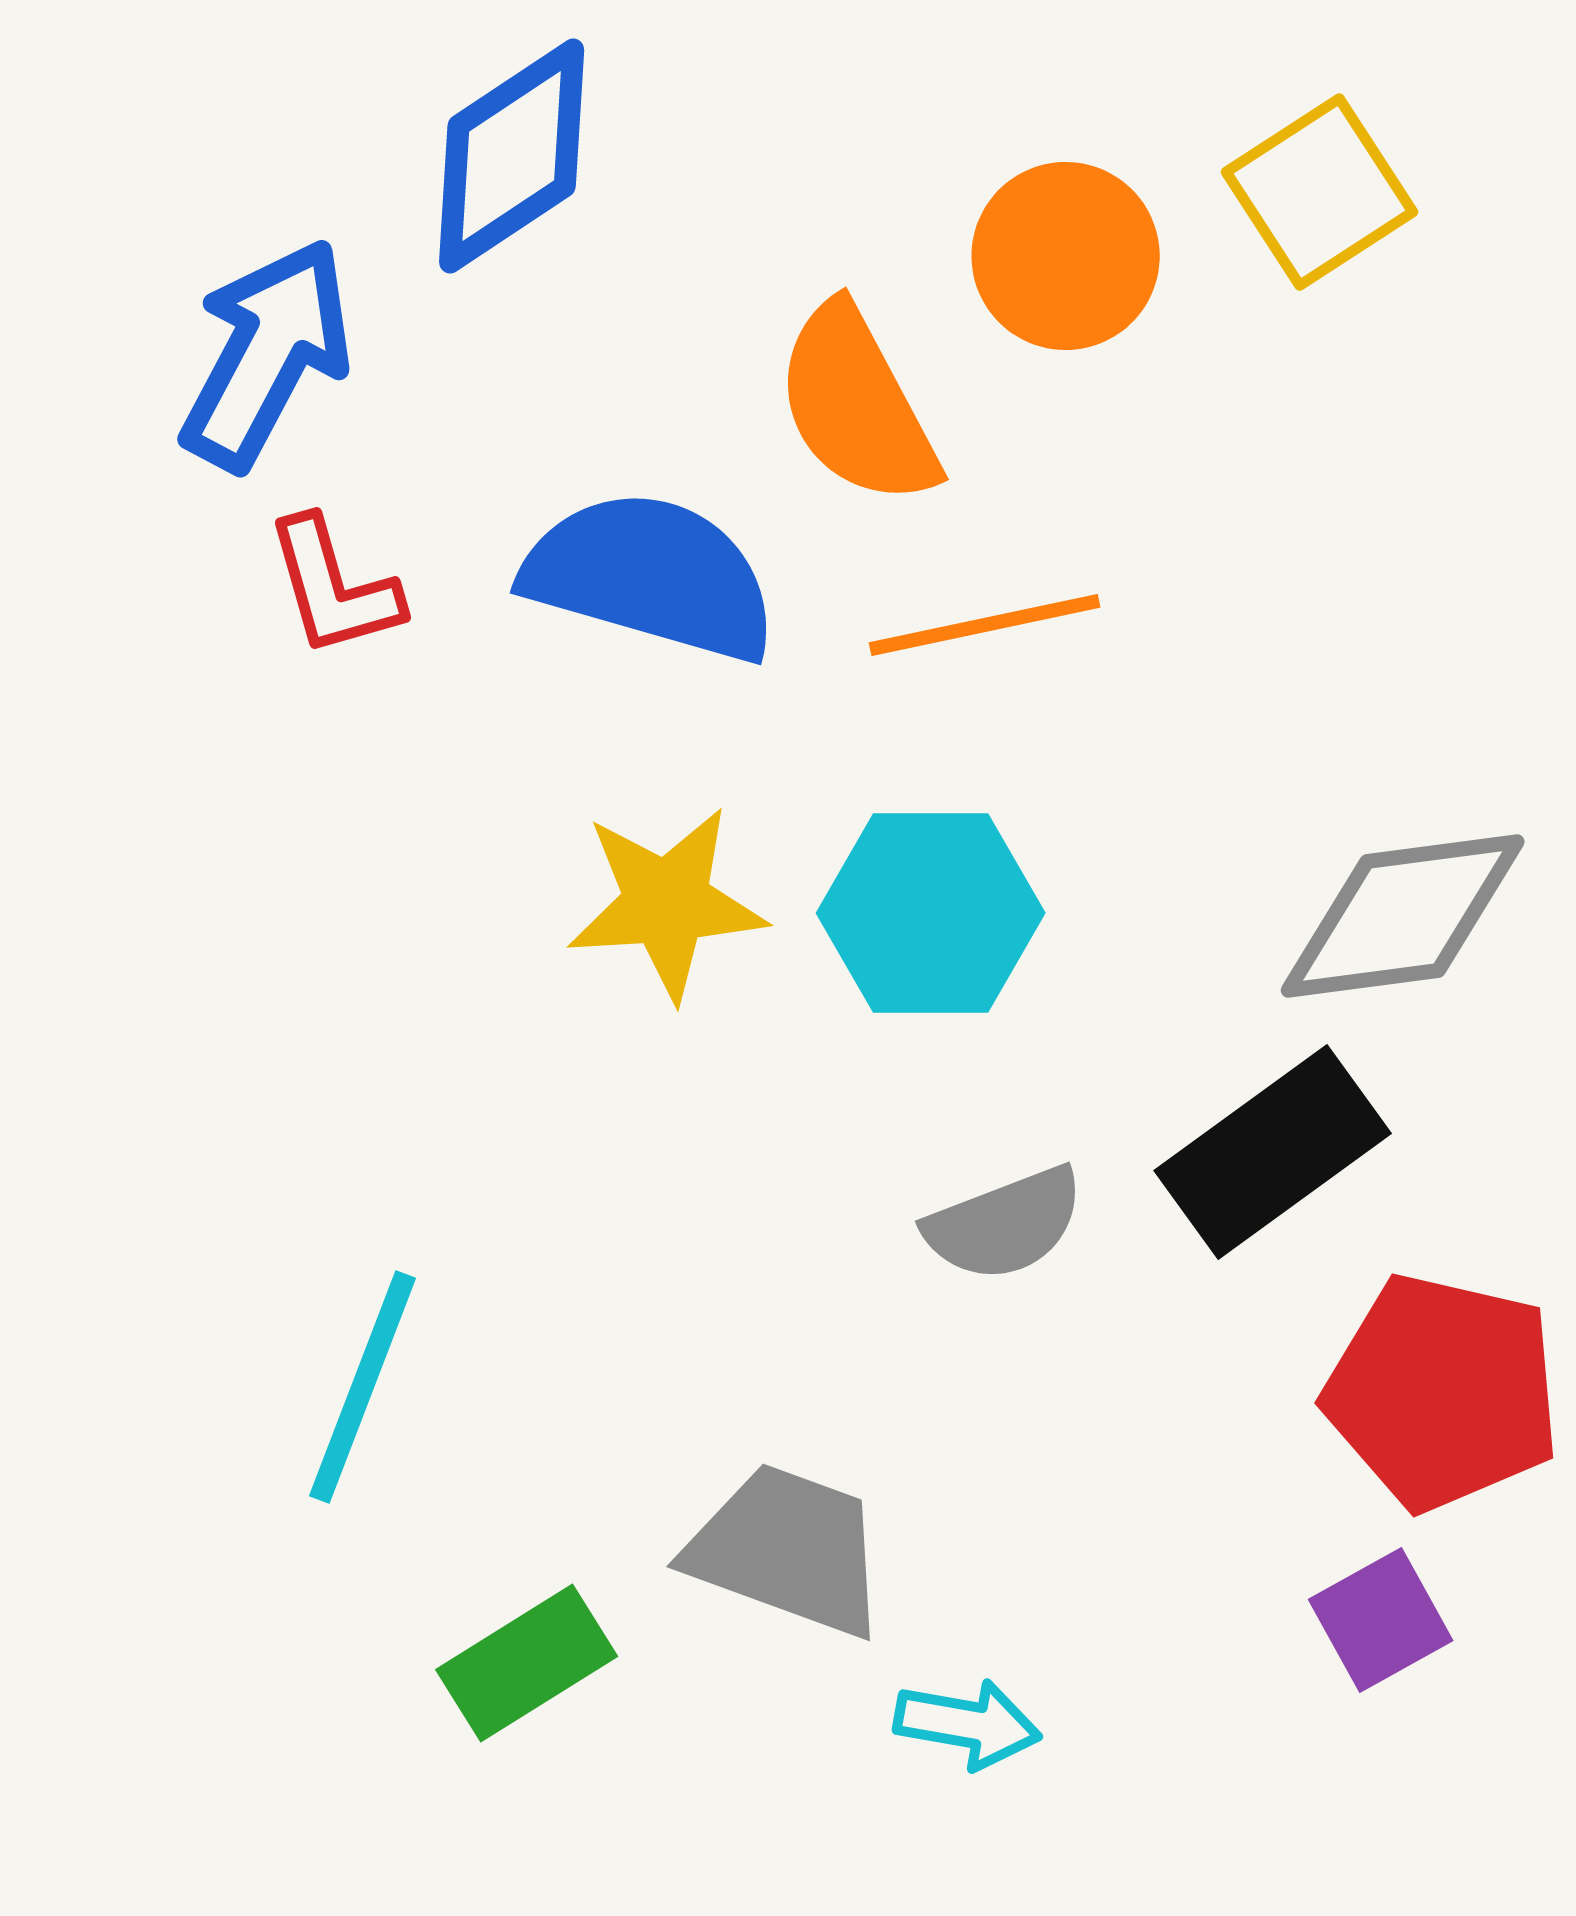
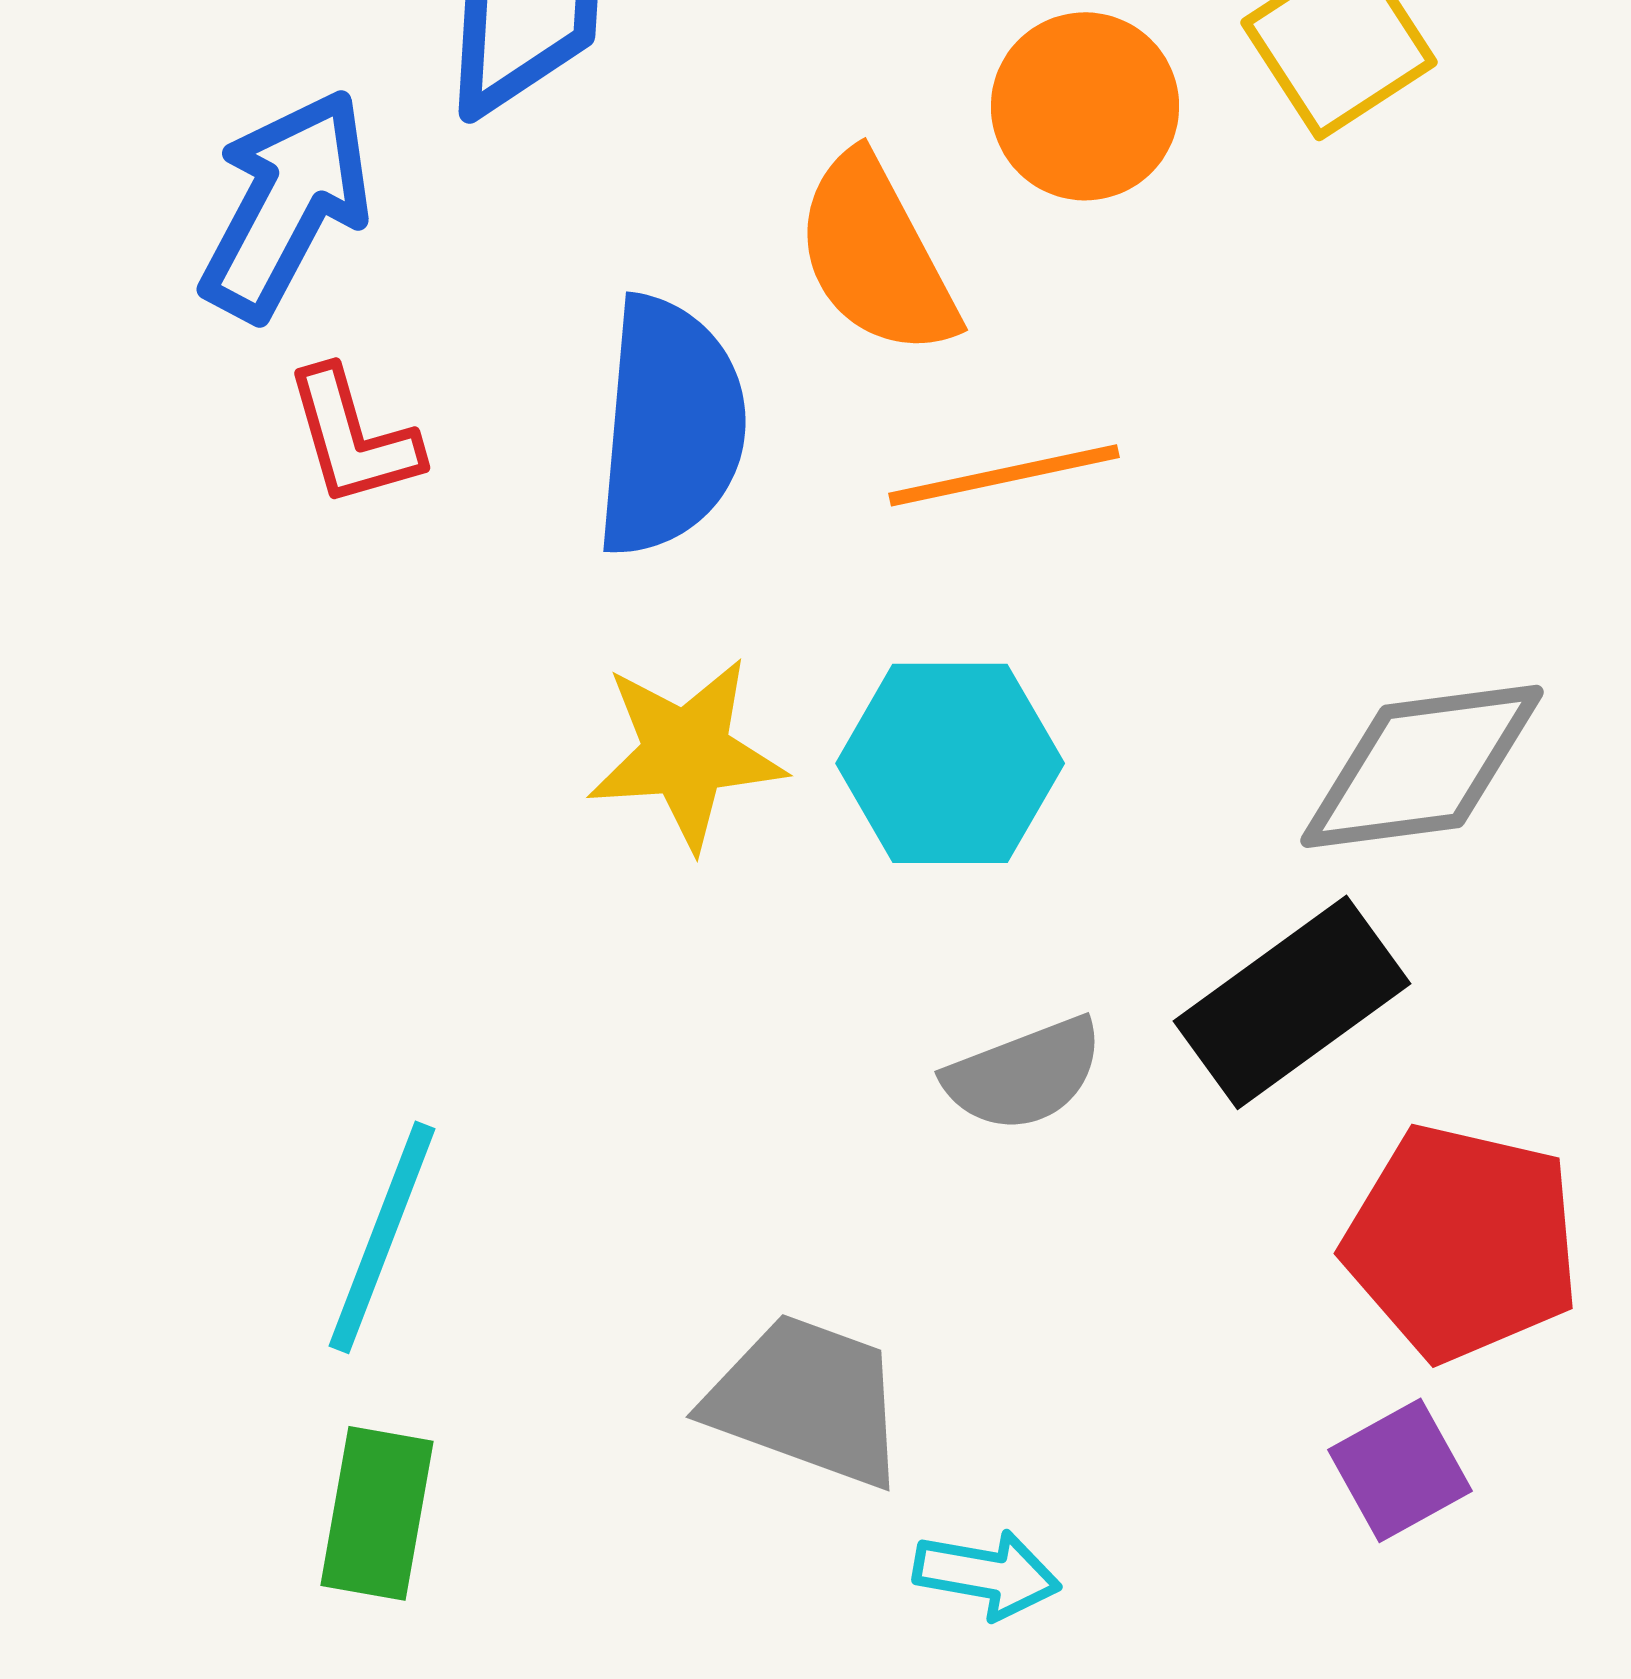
blue semicircle: (651, 576) -> (670, 426), turned 79
green rectangle: (527, 1663) -> (377, 1513), moved, turned -48

